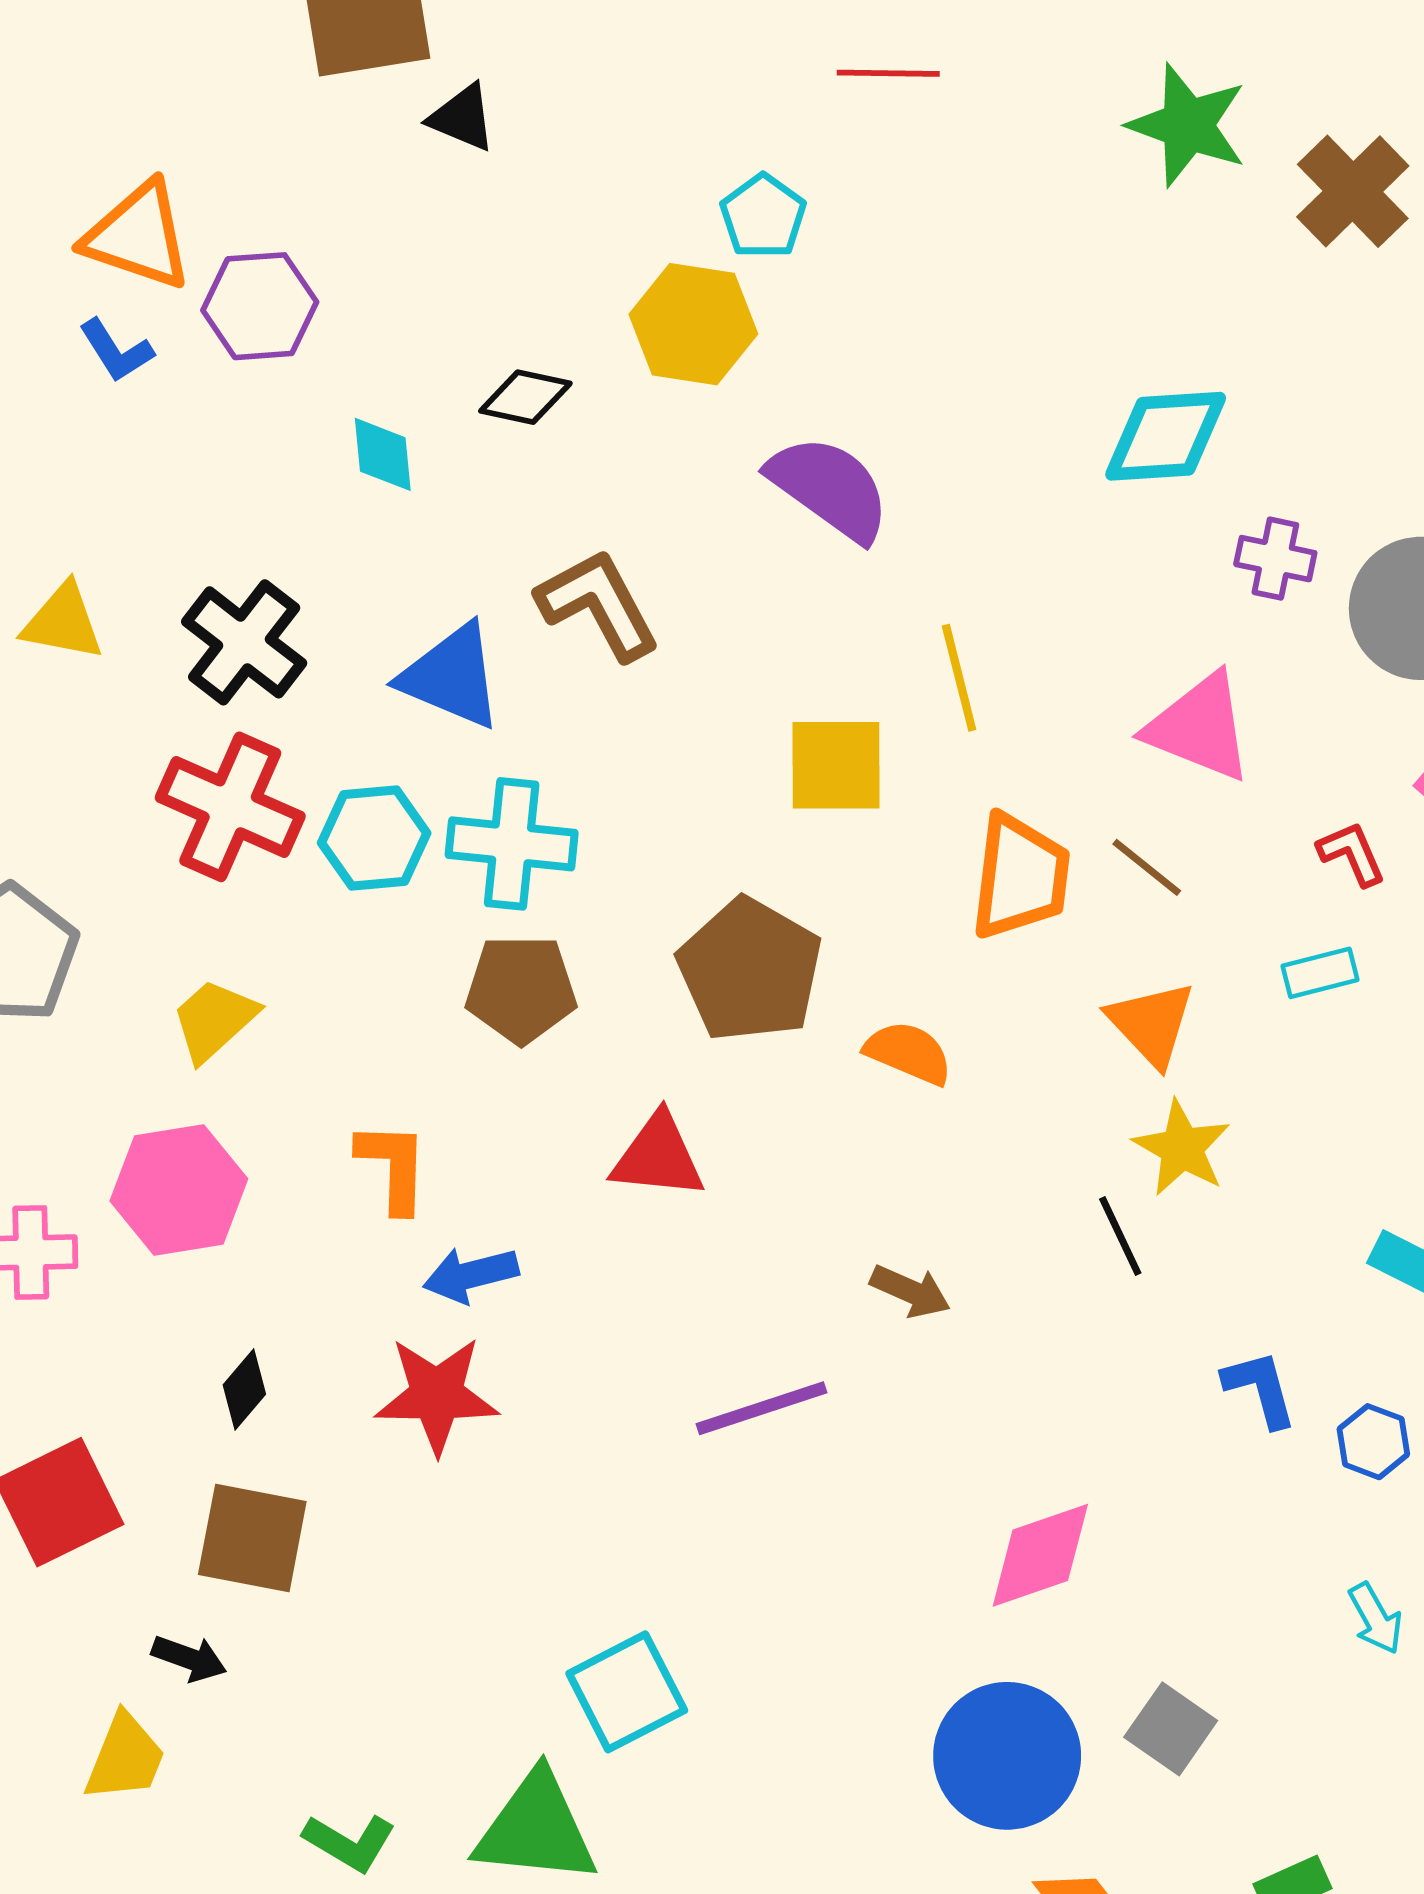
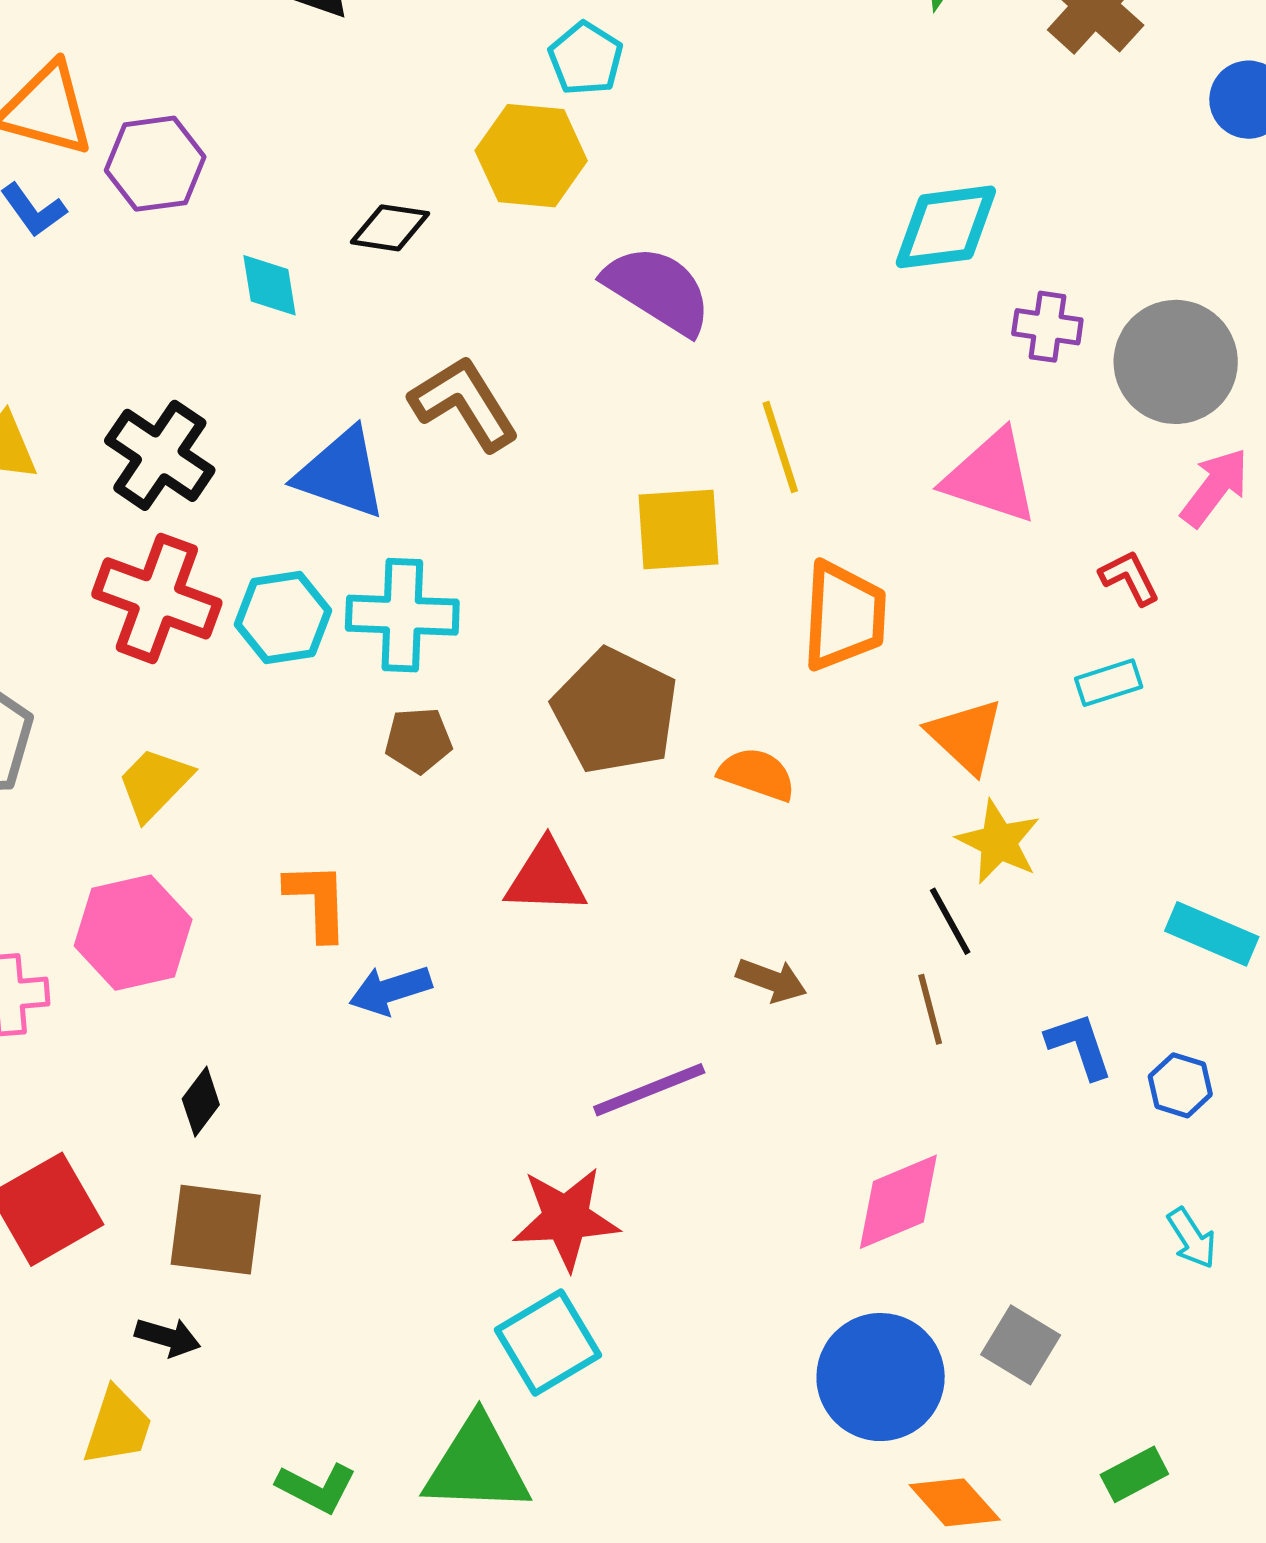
brown line: (1147, 867) -> (930, 1009), moved, turned 40
brown pentagon: (521, 989) -> (418, 740), size x0.7
red star: (437, 1395) -> (566, 1218), moved

